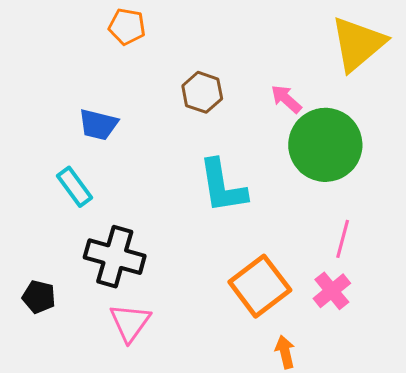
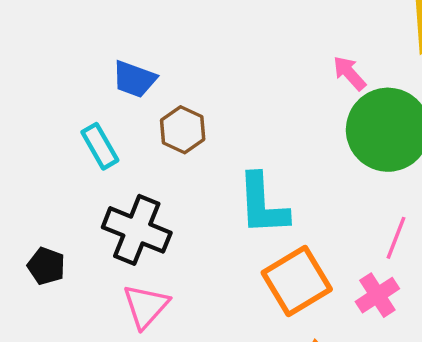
brown hexagon: (202, 92) -> (183, 130), moved
cyan L-shape: (222, 186) -> (263, 204), moved

